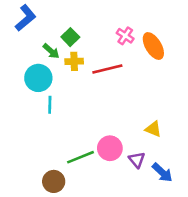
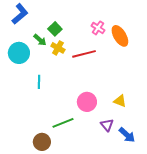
yellow cross: (74, 61) -> (58, 48), turned 32
cyan circle: (38, 78) -> (19, 53), moved
pink circle: (110, 148) -> (87, 102), moved

